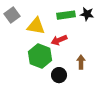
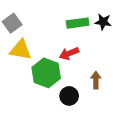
yellow triangle: (36, 26) -> (21, 50), moved

